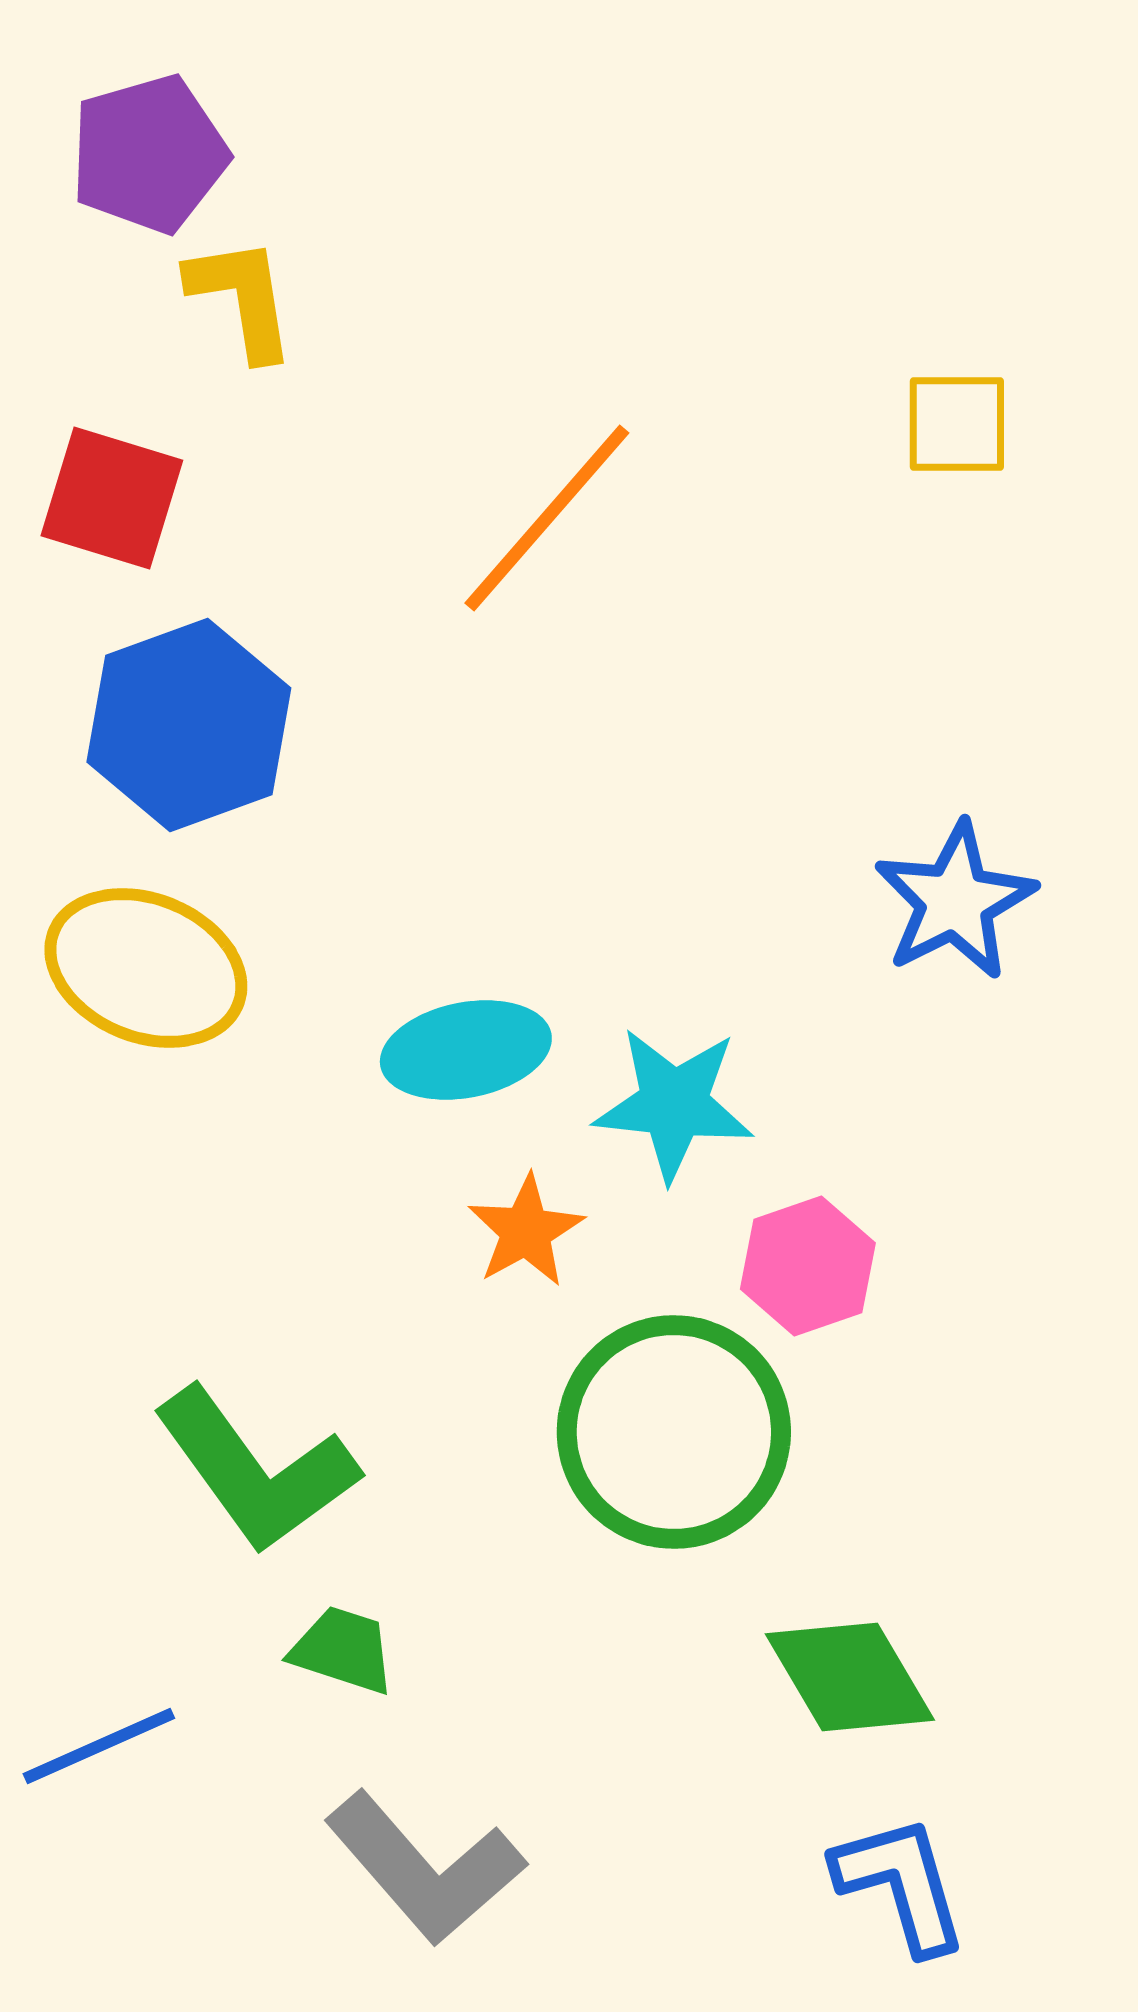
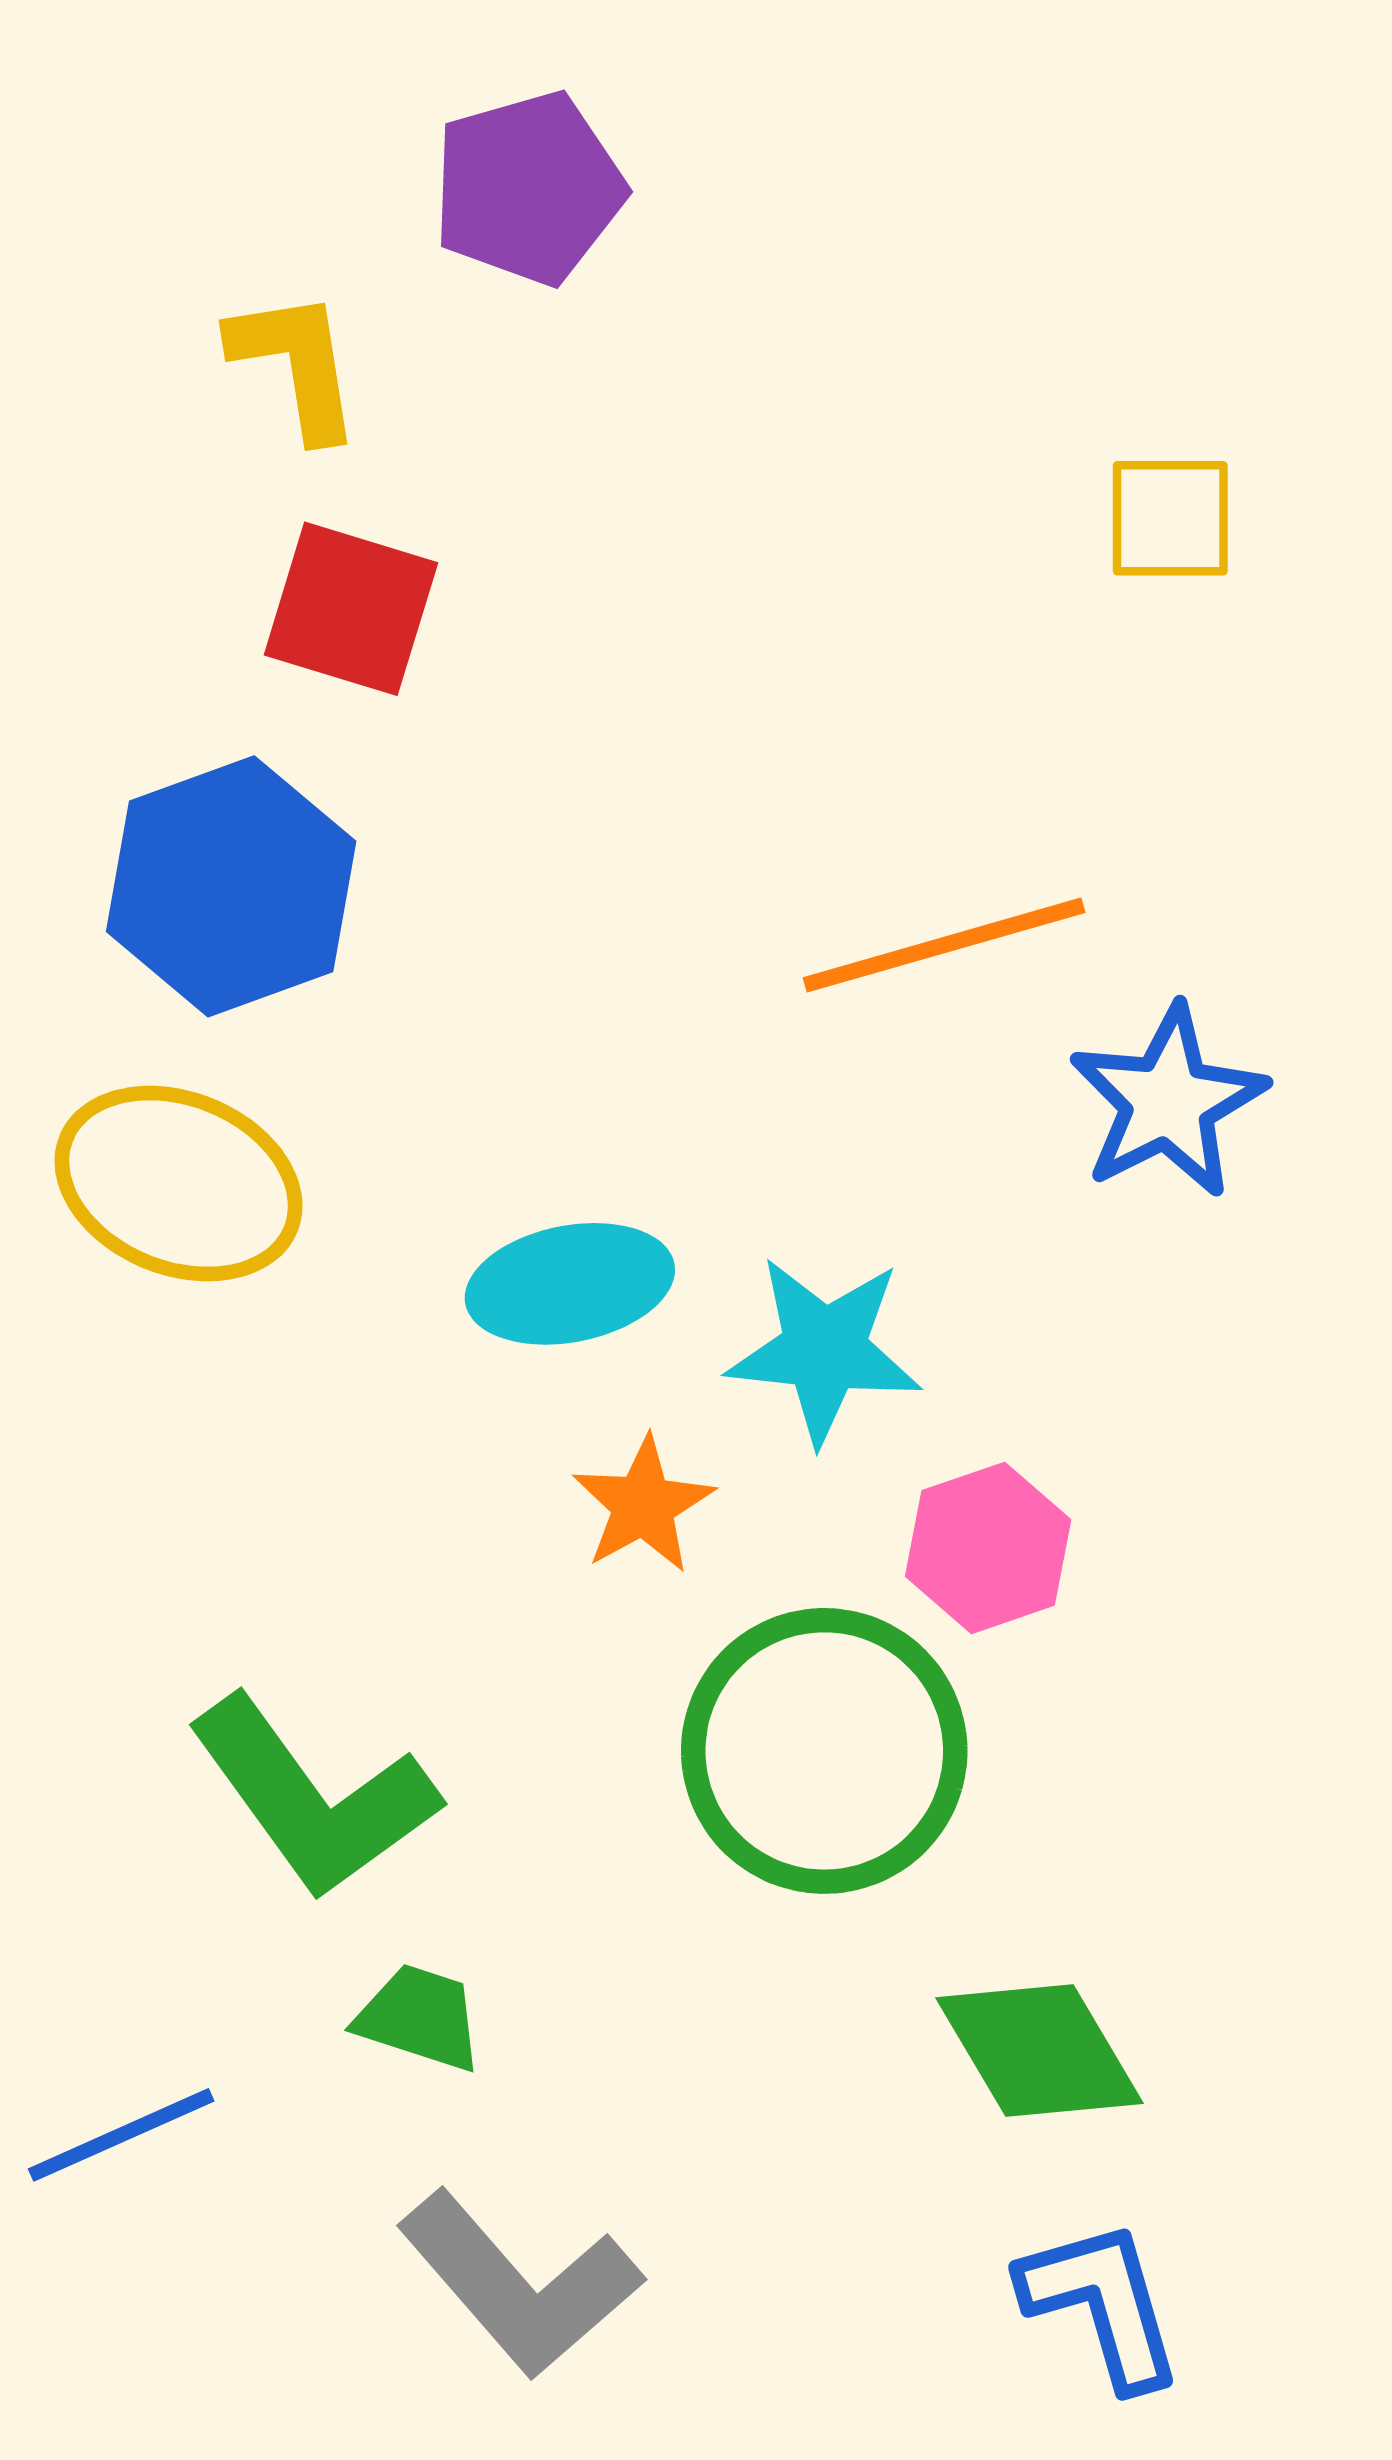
purple pentagon: (149, 154) -> (528, 188), moved
red square: (112, 498) -> (351, 609), moved
orange line: (547, 518) -> (944, 945), moved, turned 33

